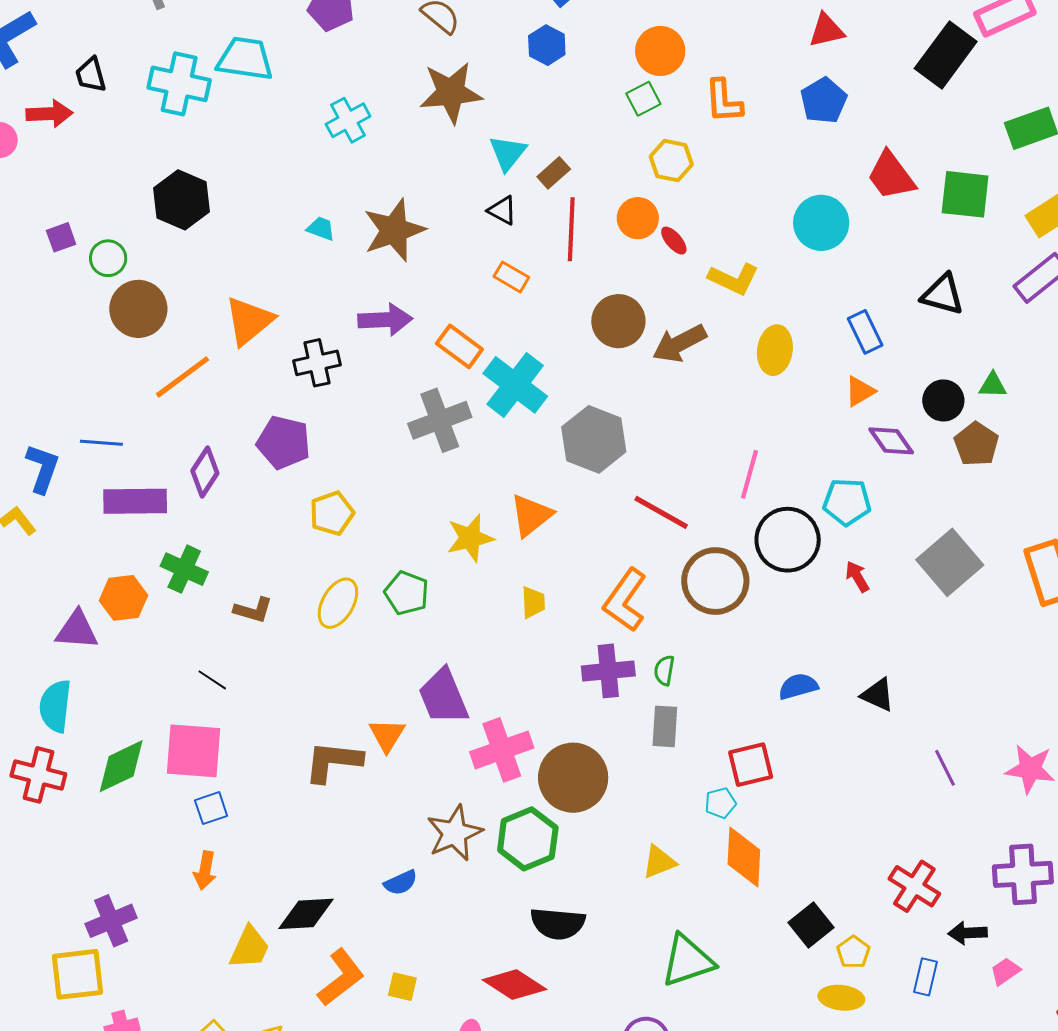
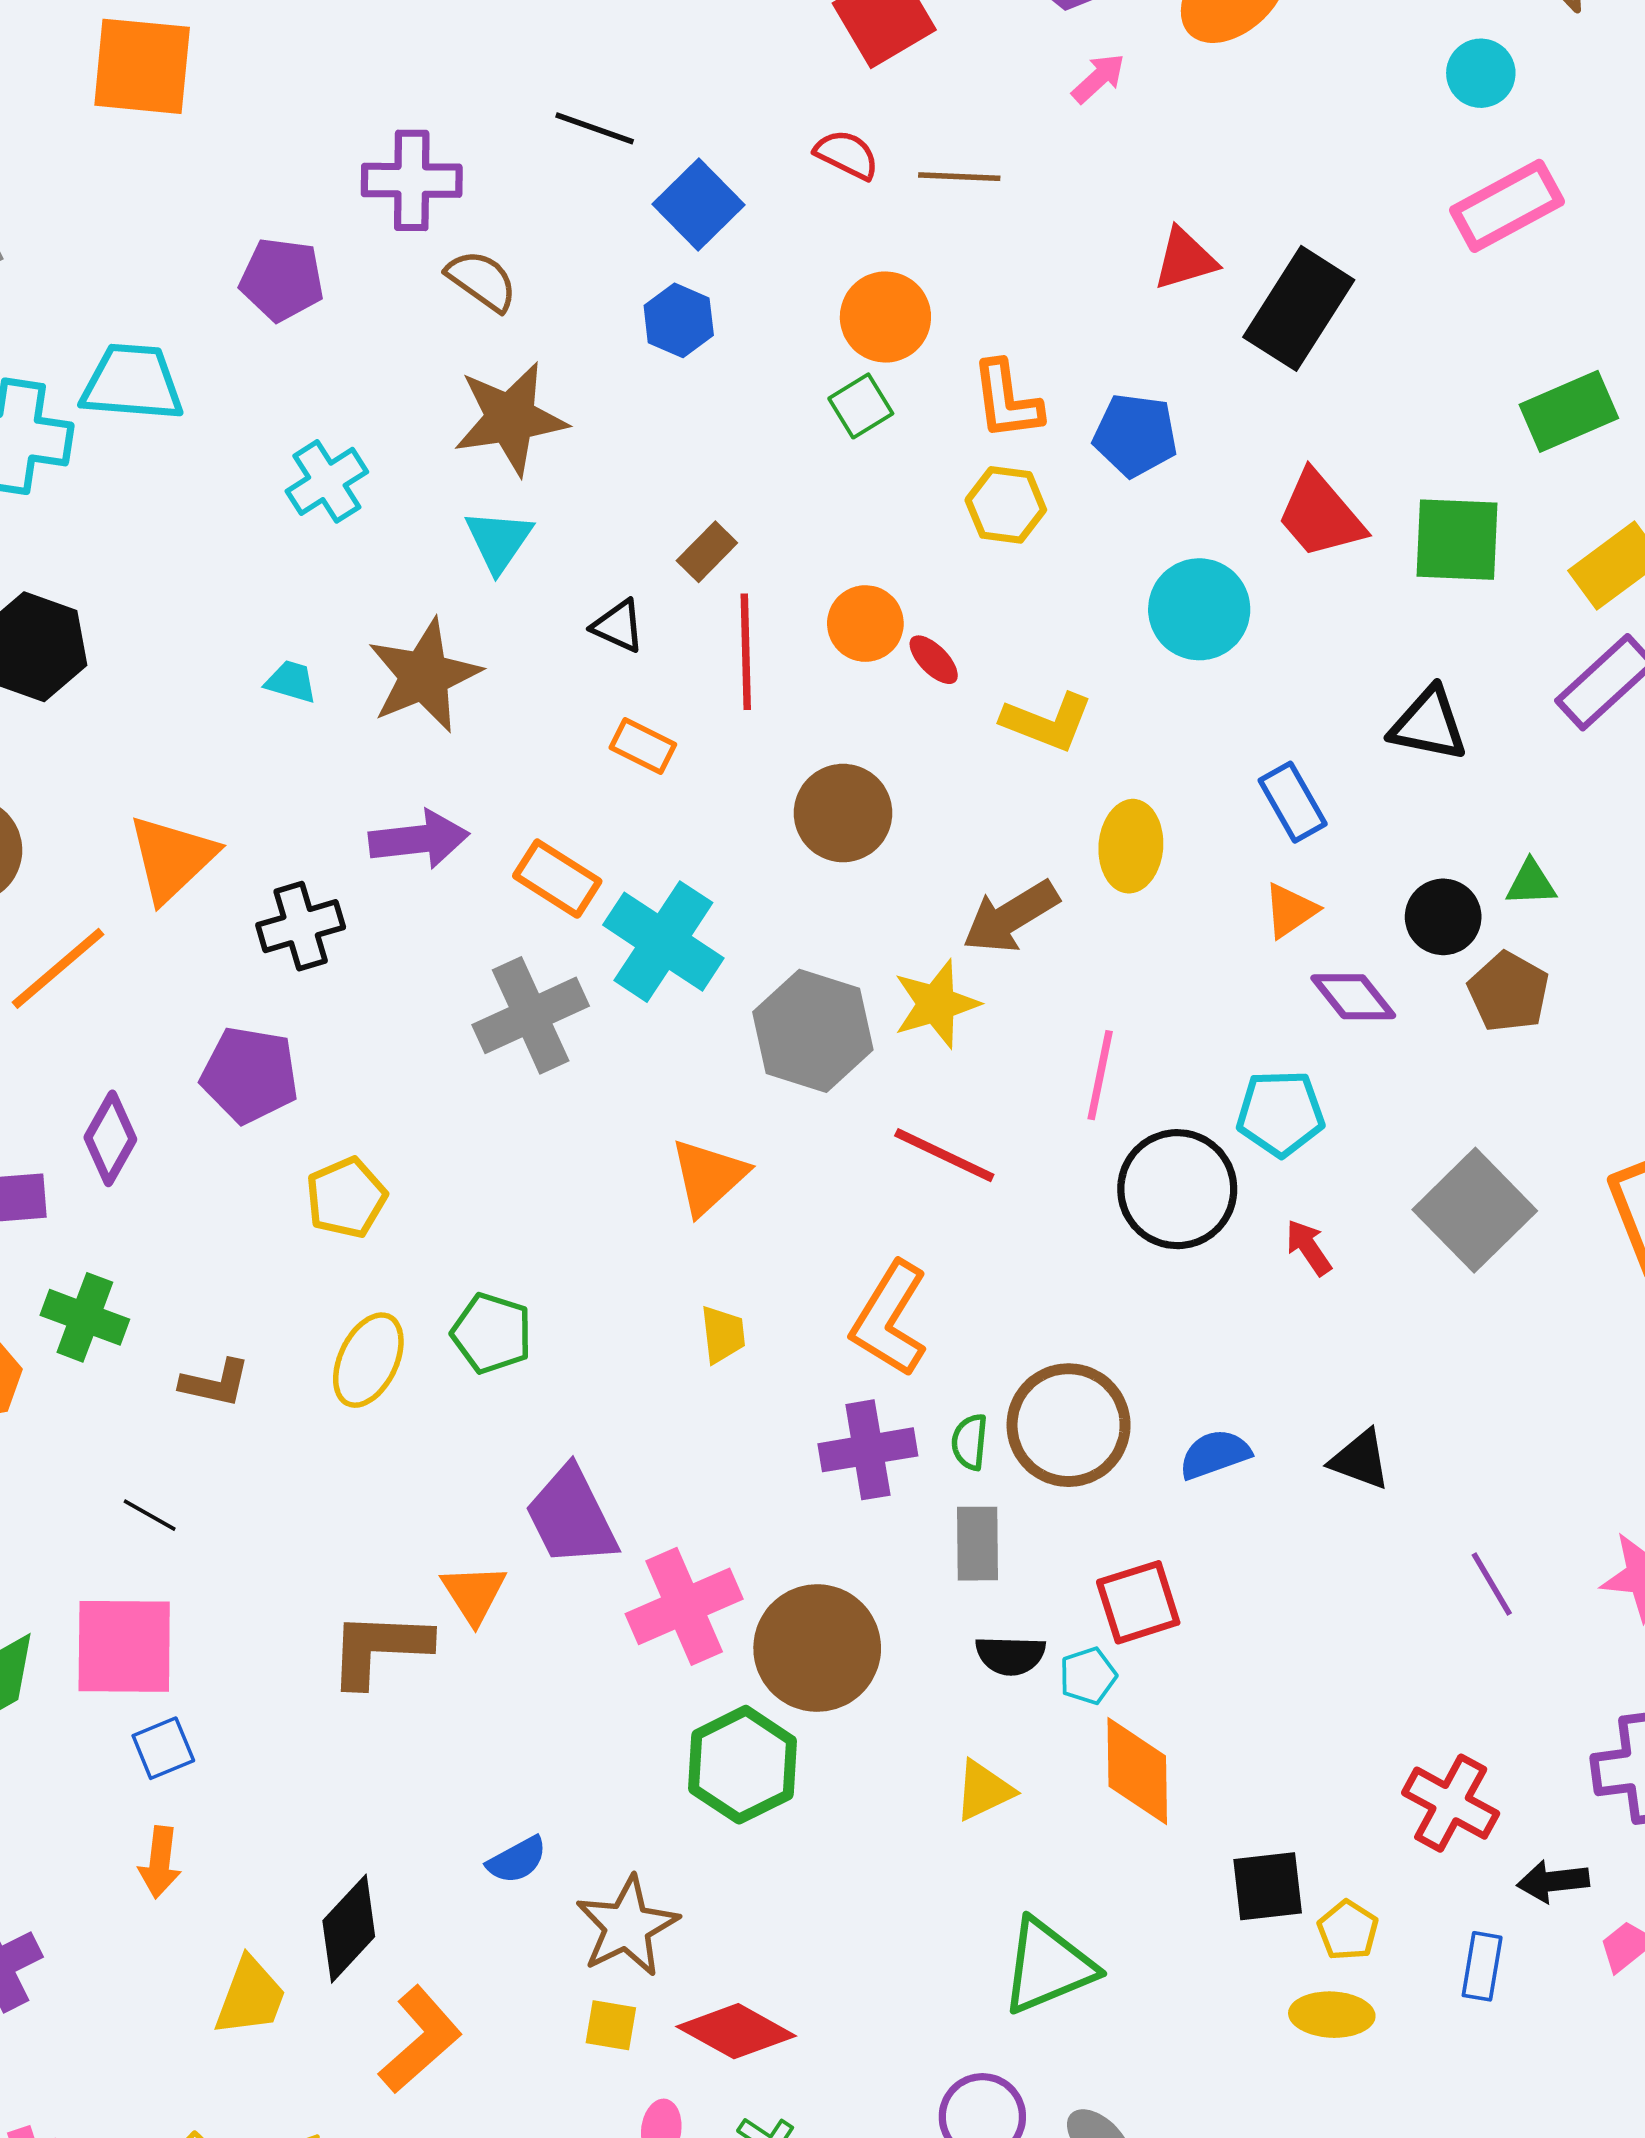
black rectangle: (946, 55) -> (1299, 308), moved
blue pentagon: (824, 101) -> (1135, 435), moved, turned -30
cyan triangle: (508, 153) -> (499, 541), moved
yellow hexagon: (671, 161) -> (1006, 505), moved
brown arrow: (680, 343) -> (1011, 917), moved
yellow star: (470, 538) -> (936, 1004), moved
brown circle: (715, 581) -> (1069, 1425), moved
brown star: (454, 833) -> (627, 1926), moved
black diamond: (306, 914) -> (349, 1929), turned -40
black semicircle: (558, 924) -> (1010, 1655), moved, size x0.7
black square: (811, 925) -> (1268, 1886), turned 36
yellow square: (402, 987) -> (611, 2025), moved

